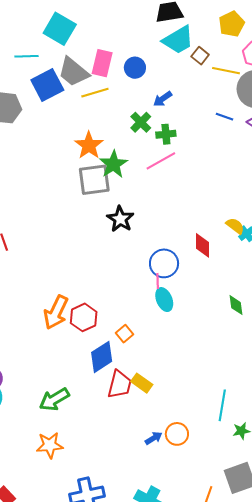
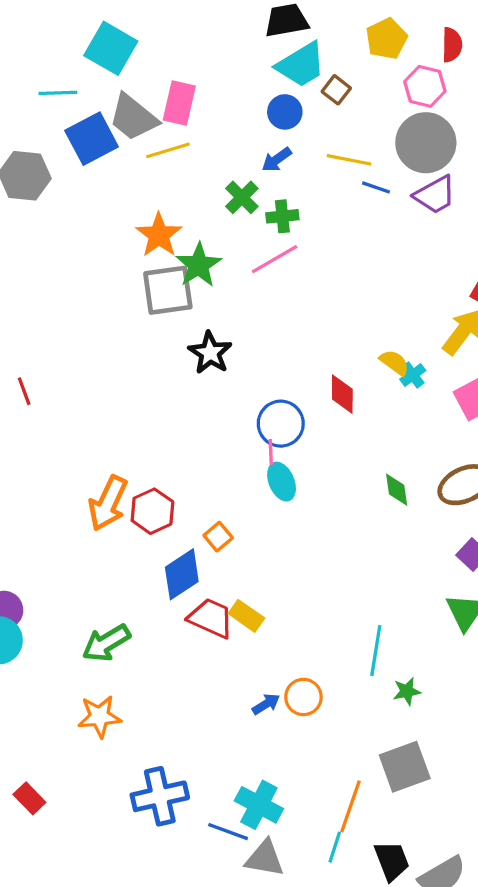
blue circle: (135, 68) -> (285, 112), moved
yellow line: (226, 71) -> (349, 160), moved
red trapezoid: (120, 384) -> (211, 618), turned -80

